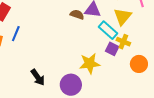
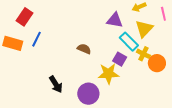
brown semicircle: (77, 15) -> (84, 49), moved
purple square: (112, 49) -> (120, 59), moved
orange circle: (139, 64) -> (157, 63), moved

